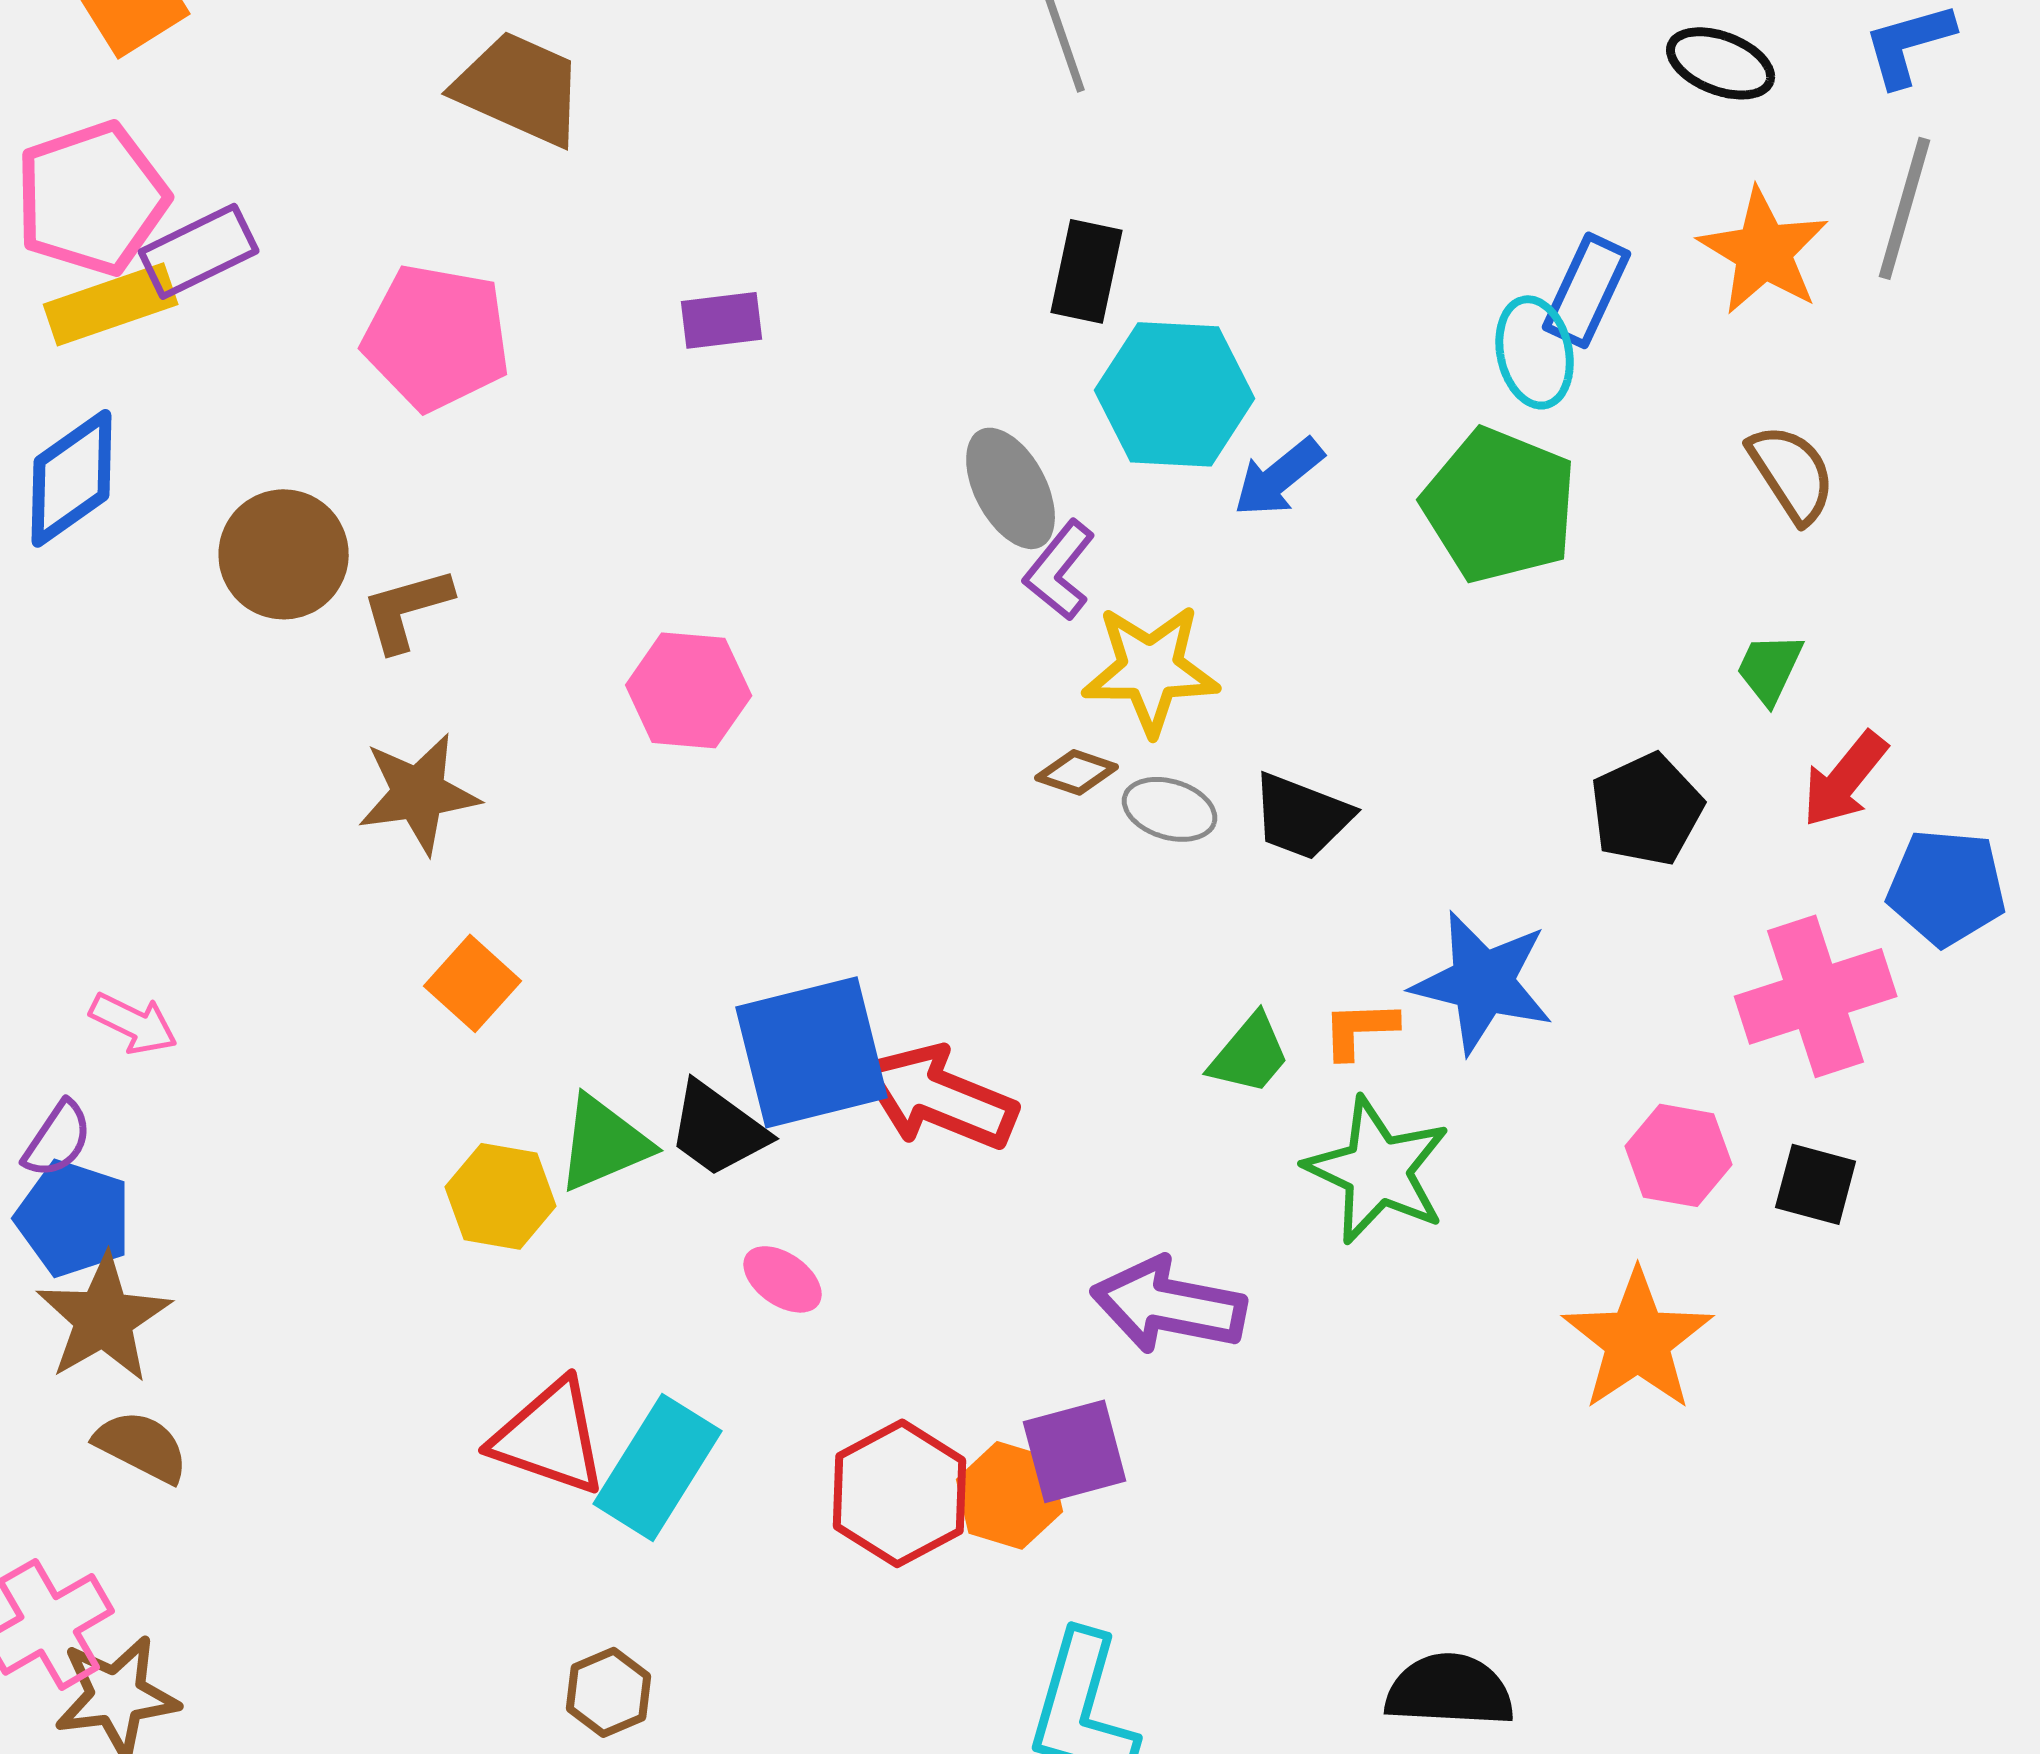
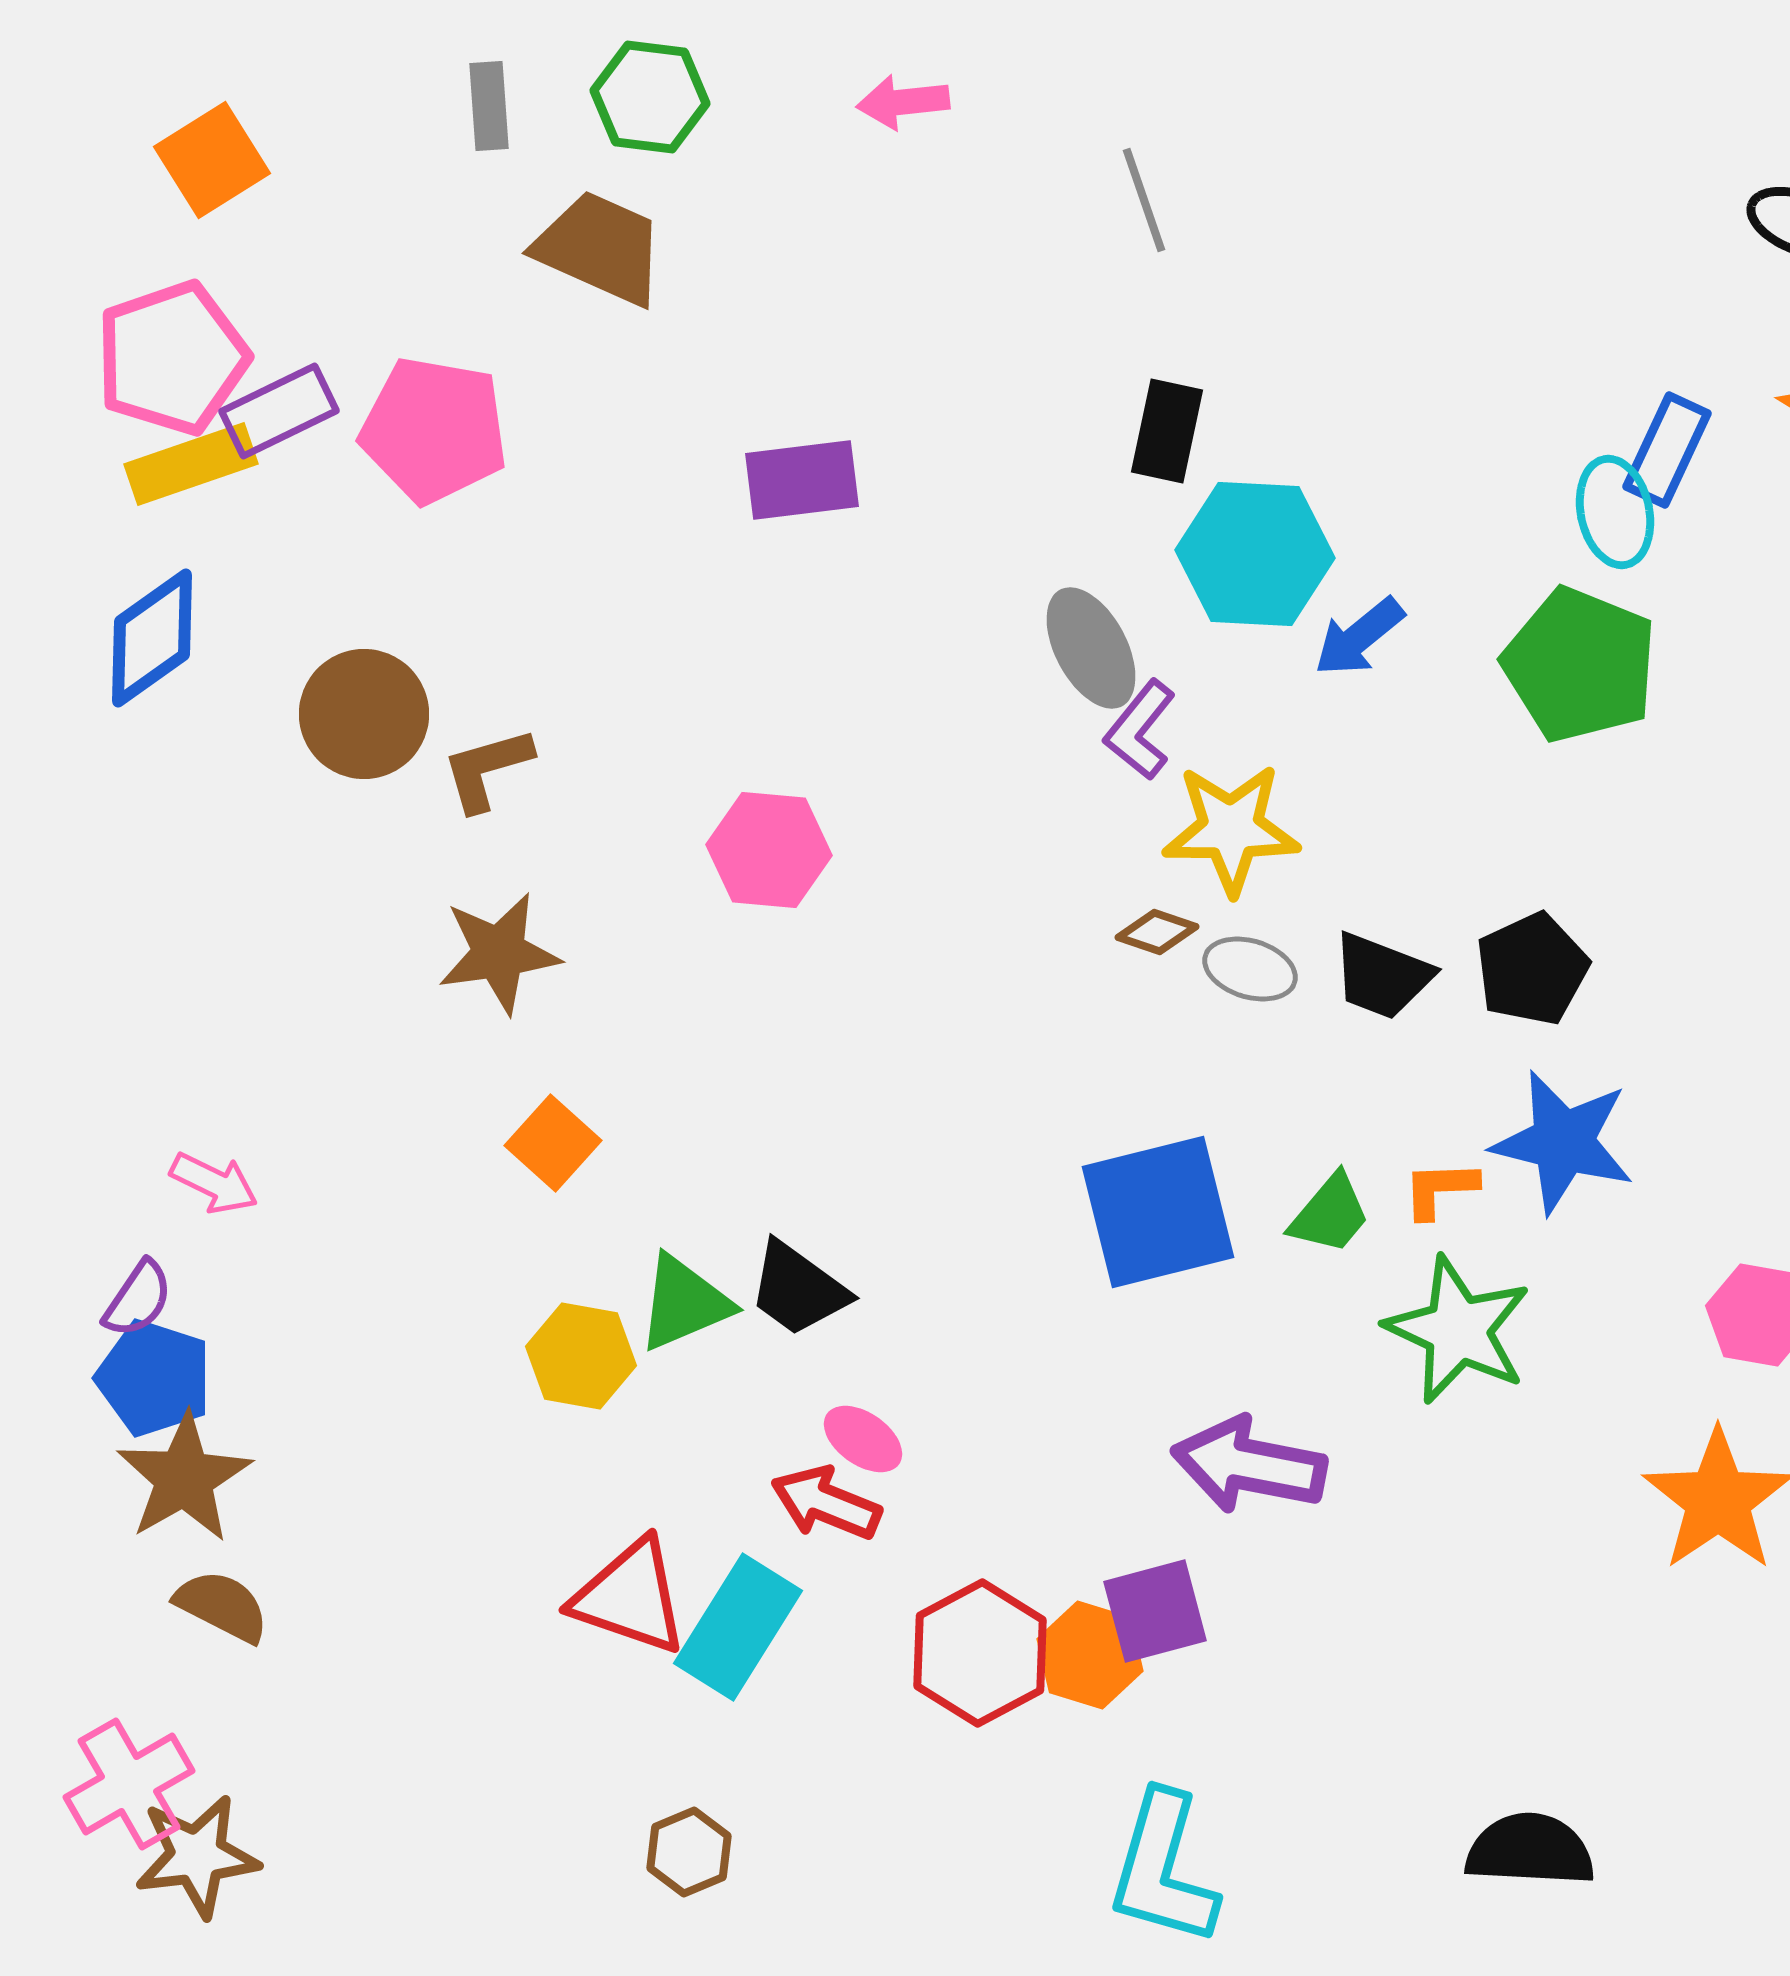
purple rectangle: (722, 320) -> (802, 480), size x1.4
pink pentagon: (437, 337) -> (434, 430), moved
black pentagon: (1647, 809) -> (1532, 969), moved
blue square: (812, 1052) -> (1158, 1212), moved
red arrow: (939, 1097) -> (826, 1503), moved, size x0.7

